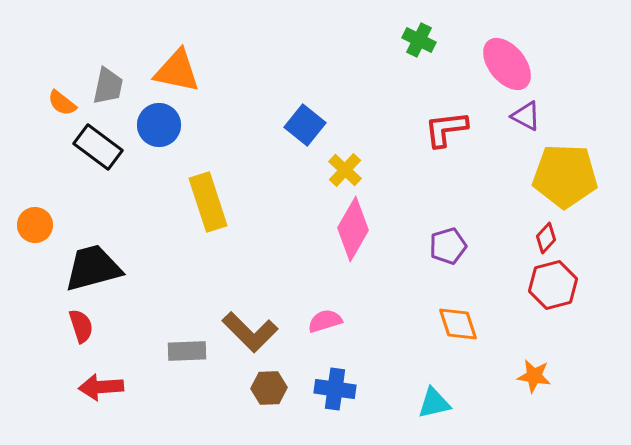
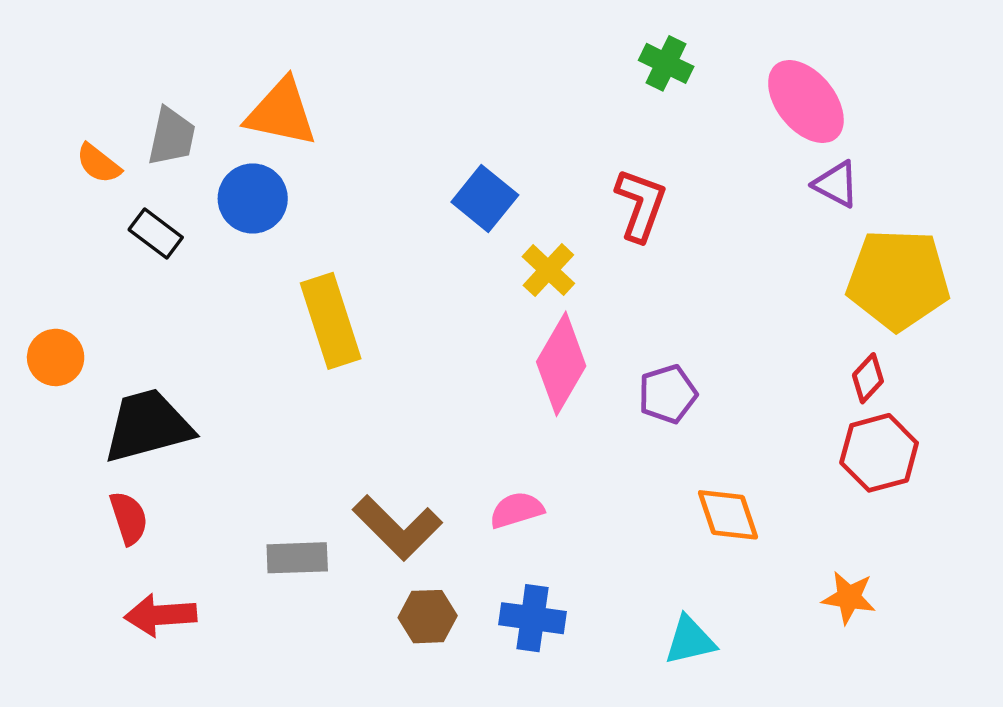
red L-shape: (446, 129) -> (641, 205), moved, turned 117
black rectangle: (98, 147) -> (156, 233), size x0.7
purple pentagon: (448, 246) -> (668, 394), moved

